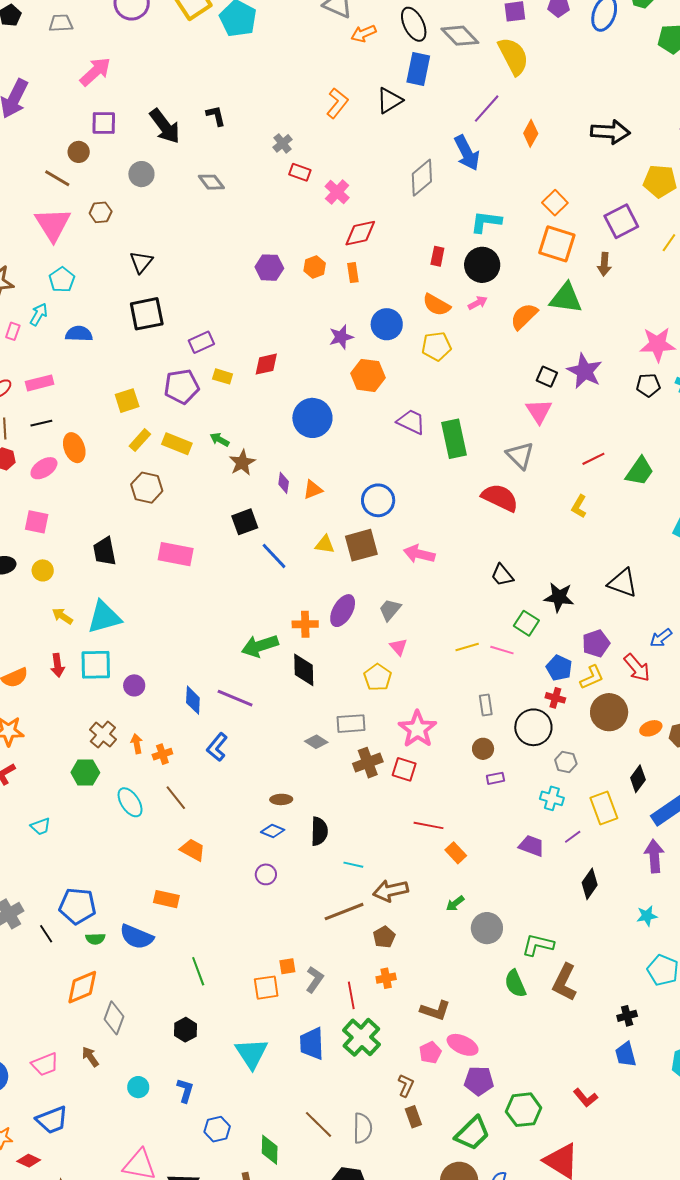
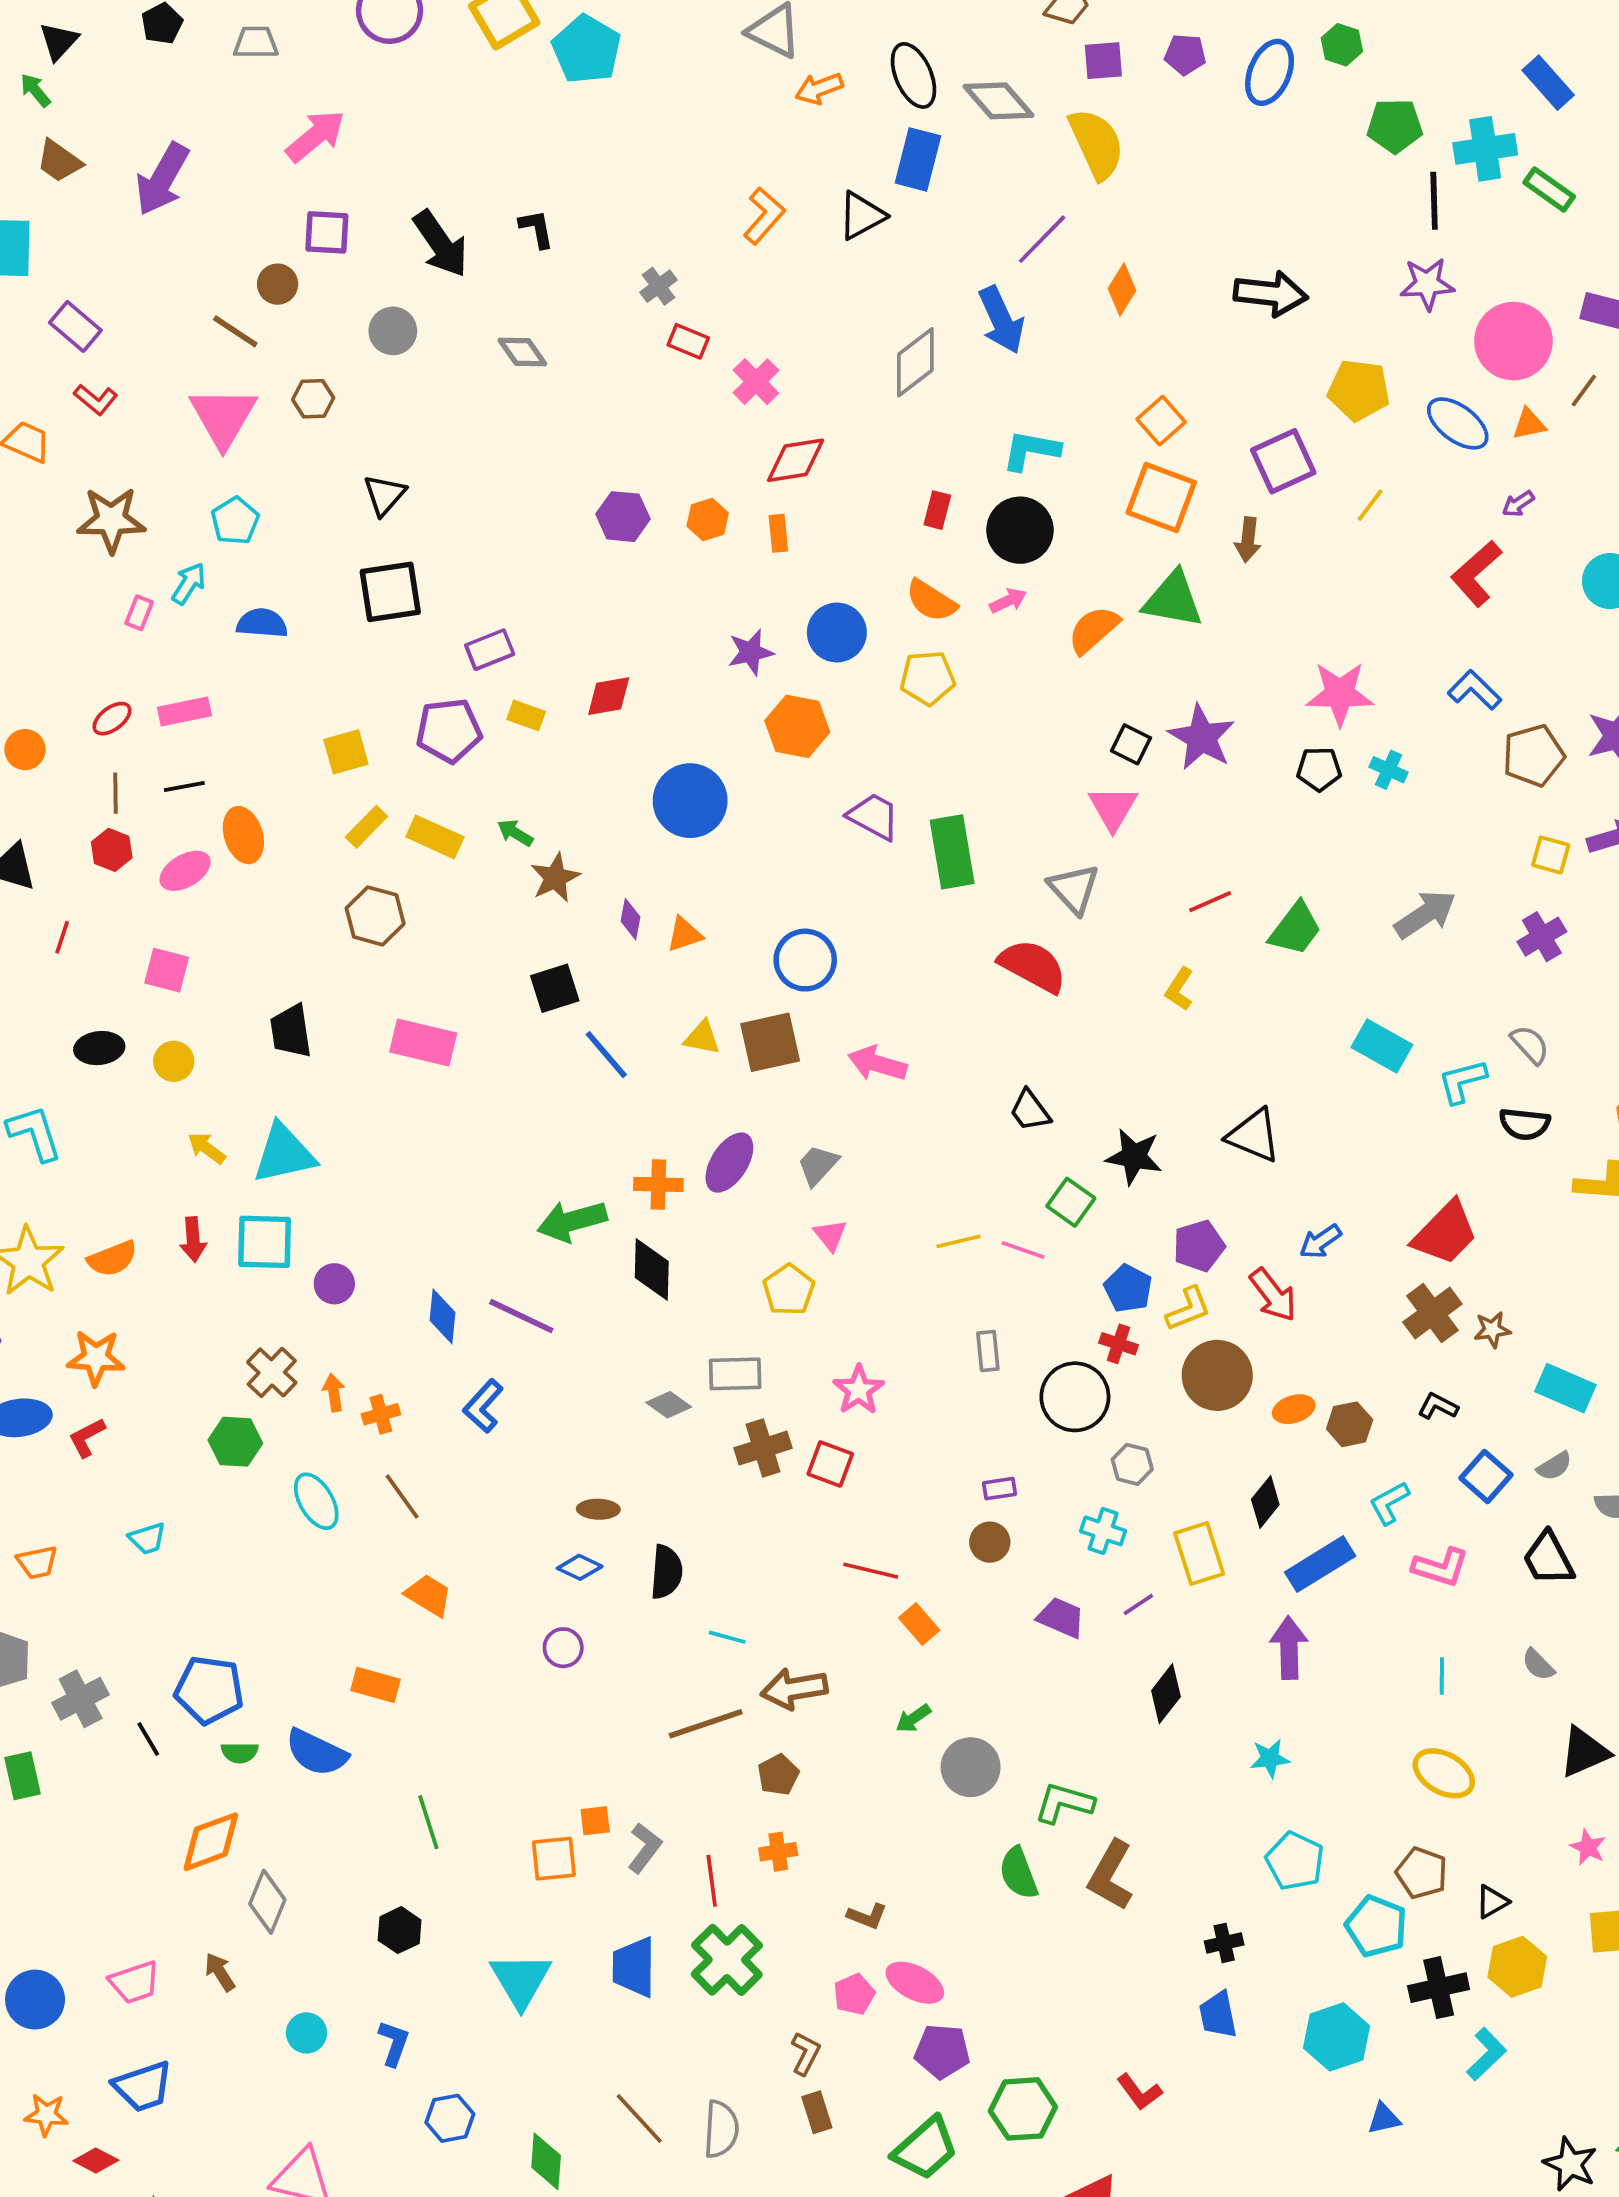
pink star: (417, 729) -> (859, 1390), size x0.7
brown circle: (483, 749) -> (990, 1542), moved
brown L-shape: (435, 1010) -> (867, 1916), size x0.7

